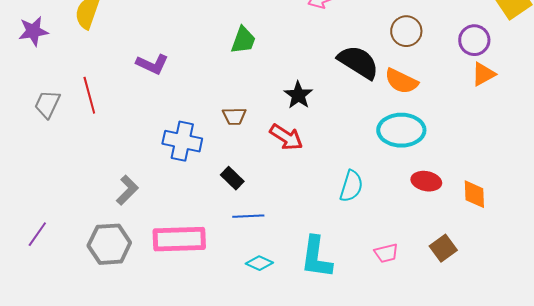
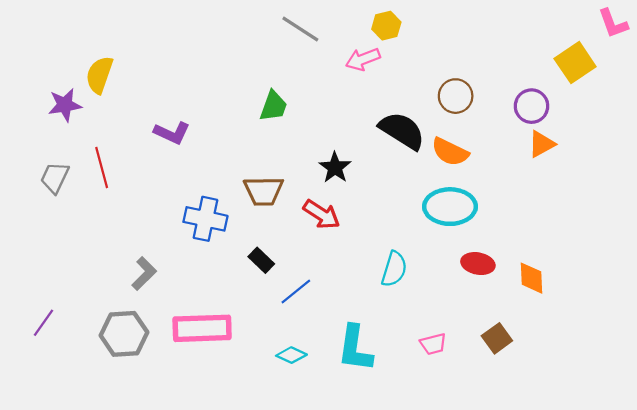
purple star: (33, 31) -> (65, 105), moved
brown trapezoid: (234, 116) -> (264, 191), size x1.5
blue line: (248, 216) -> (296, 291), moved, turned -36

